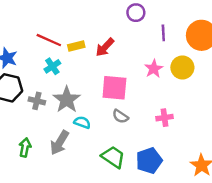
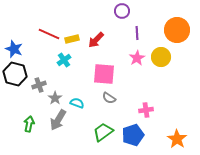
purple line: (163, 33) -> (137, 33), moved
cyan cross: (52, 66) -> (64, 60), moved
gray star: (67, 100) -> (55, 98), moved, size x0.6
gray cross: (37, 101) -> (39, 85), turned -32
pink cross: (164, 118) -> (146, 110), moved
green trapezoid: (113, 157) -> (103, 132), turned -70

